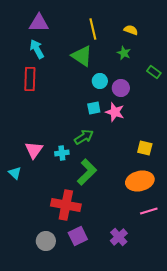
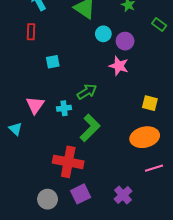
red rectangle: (30, 79) -> (31, 32), size x0.7
cyan square: (94, 108) -> (53, 62), moved

